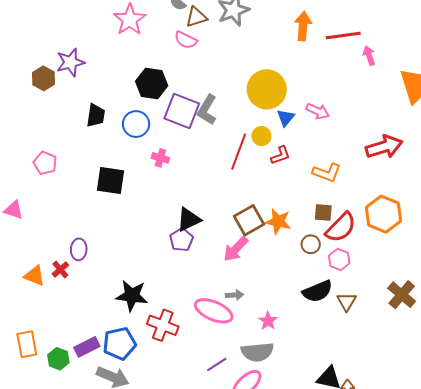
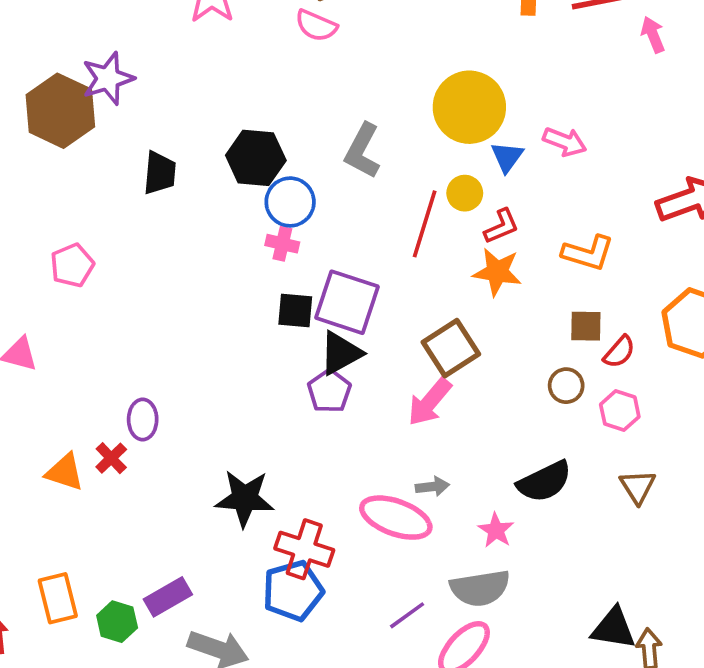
brown hexagon: (44, 78) -> (60, 111), size x1.6
black hexagon: (152, 83) -> (256, 158), moved
purple square: (182, 111) -> (347, 302), moved
blue circle: (136, 124) -> (290, 202), moved
pink pentagon: (45, 163) -> (72, 265), turned 30
black square: (111, 181) -> (295, 310), moved, size x0.7
orange star: (278, 221) -> (497, 272), moved
red semicircle: (341, 227) -> (619, 352), size x0.6
black semicircle: (318, 291) -> (544, 482), moved
blue pentagon: (119, 344) -> (293, 591), moved

